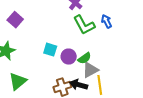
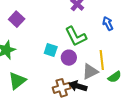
green L-shape: (84, 25) -> (76, 36), moved
green semicircle: (84, 58) -> (115, 77), moved
yellow line: (100, 85) -> (102, 60), moved

